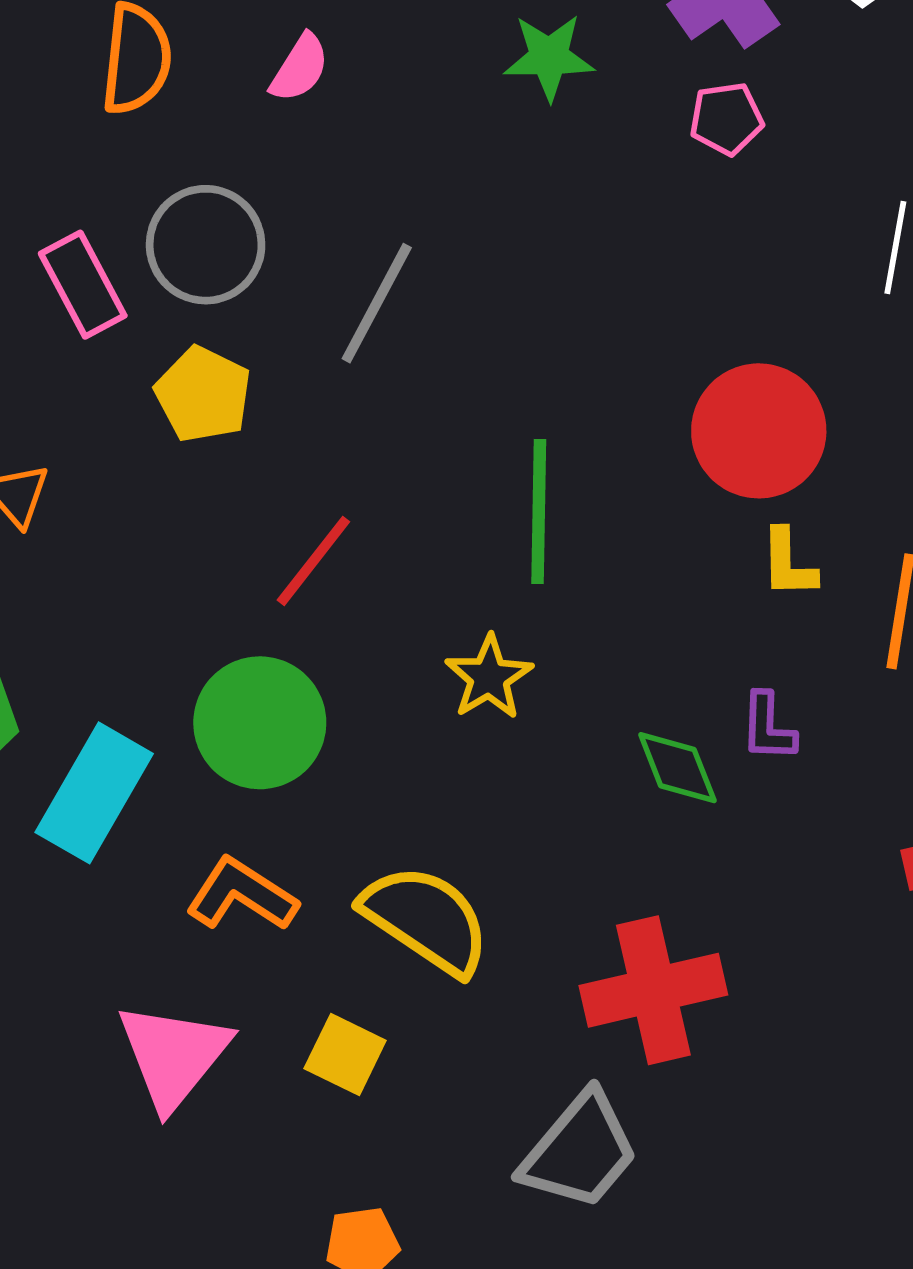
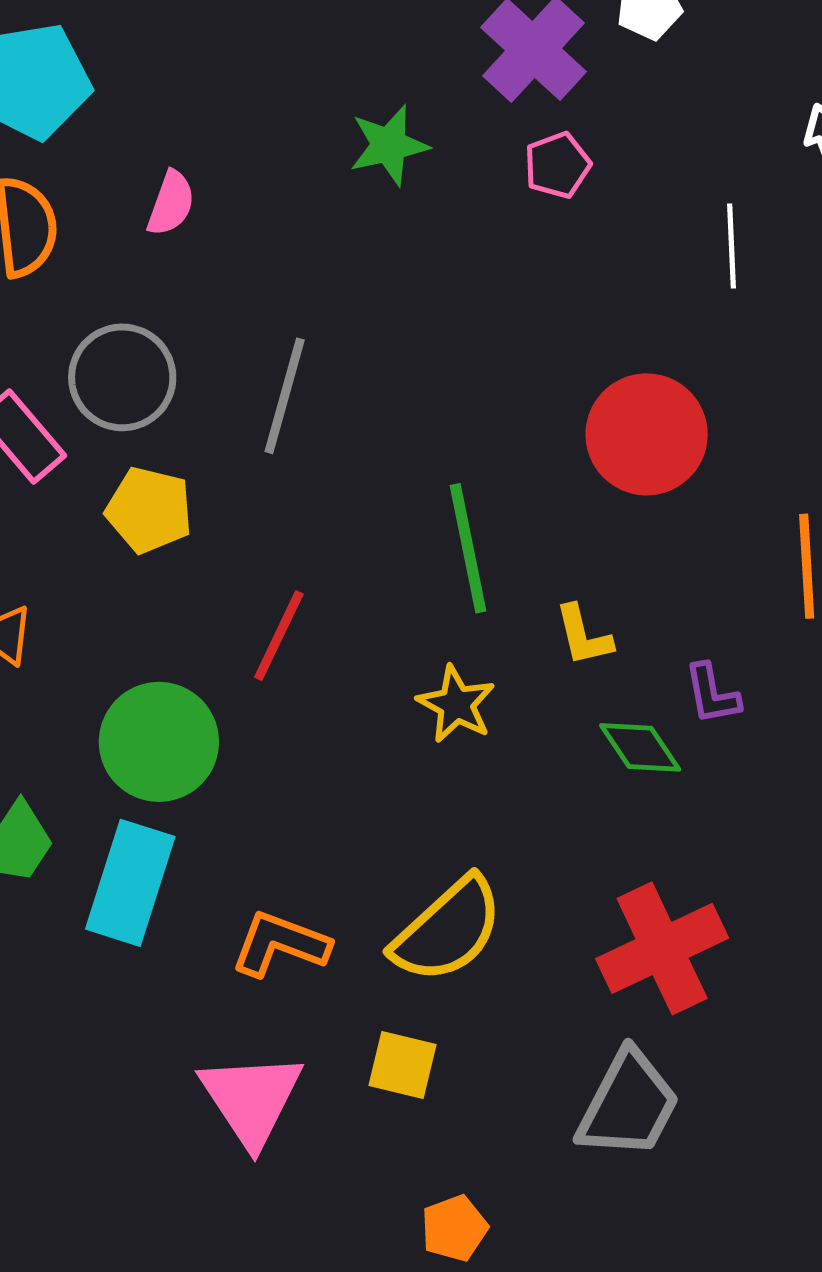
yellow L-shape: (788, 563) -> (583, 636), moved
green circle: (260, 723) -> (159, 742), moved
yellow semicircle: (426, 919) -> (448, 930), turned 116

